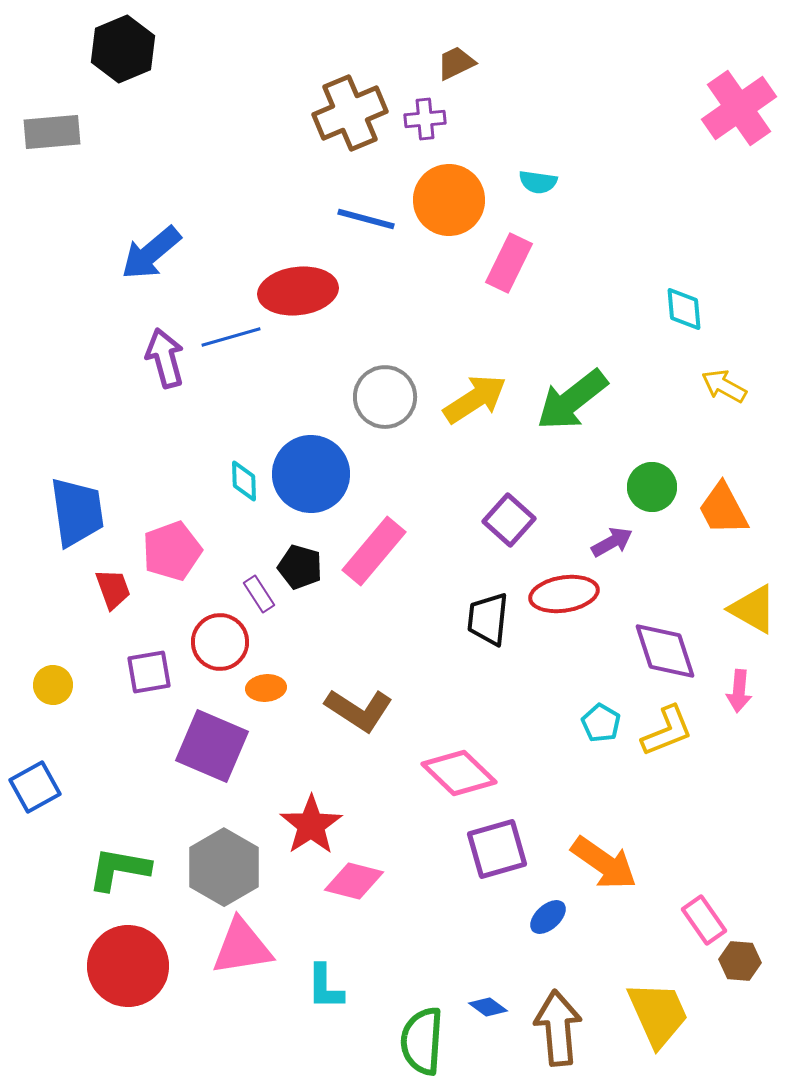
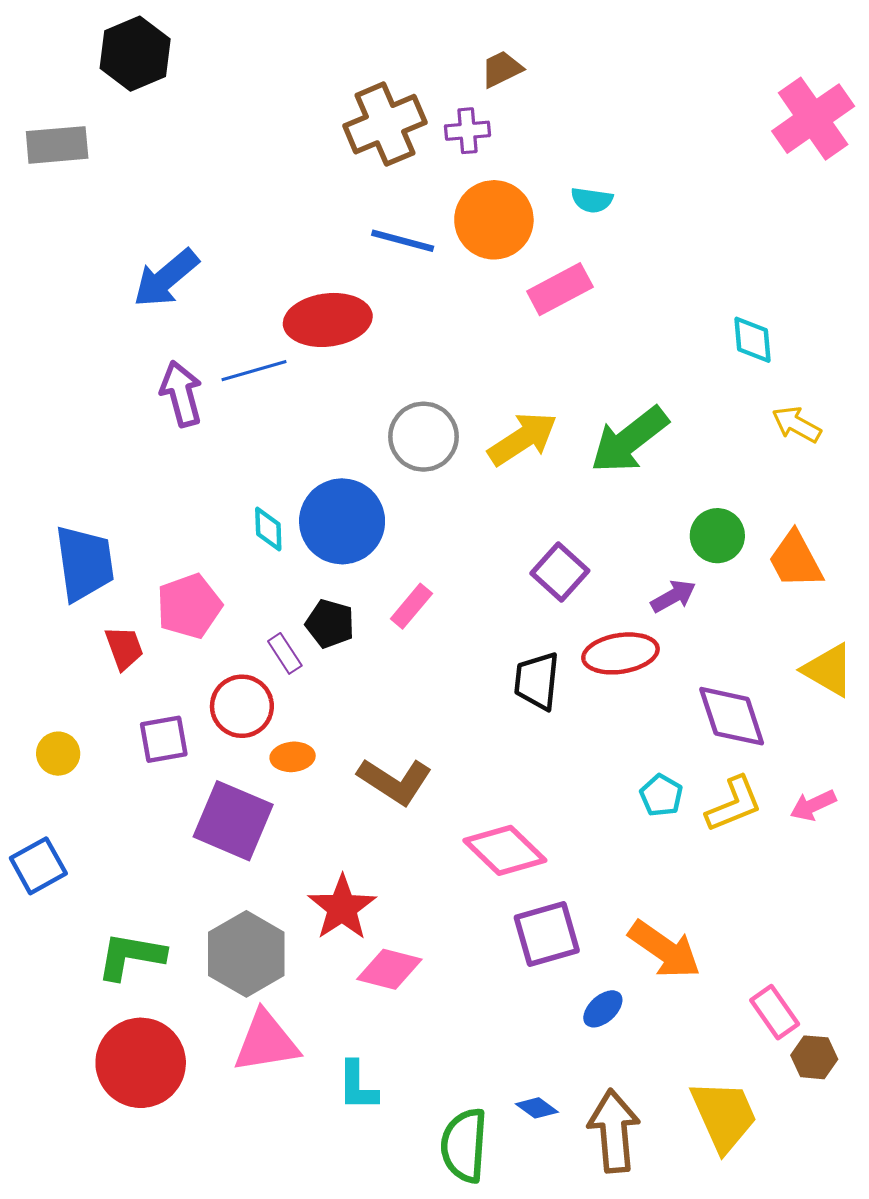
pink rectangle: (509, 263) -> (560, 289), turned 36
pink rectangle: (374, 551) -> (411, 606), size x0.6
pink arrow: (739, 691) -> (813, 805), moved, turned 60

